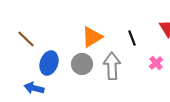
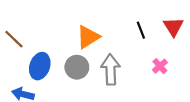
black line: (132, 38) -> (141, 30), moved

